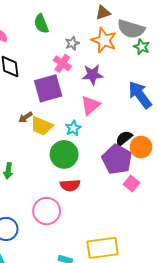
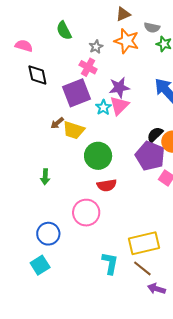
gray semicircle: (131, 29) -> (152, 28), size x0.6
purple star: (93, 75) -> (119, 87), moved
cyan star: (73, 128) -> (103, 107), moved

